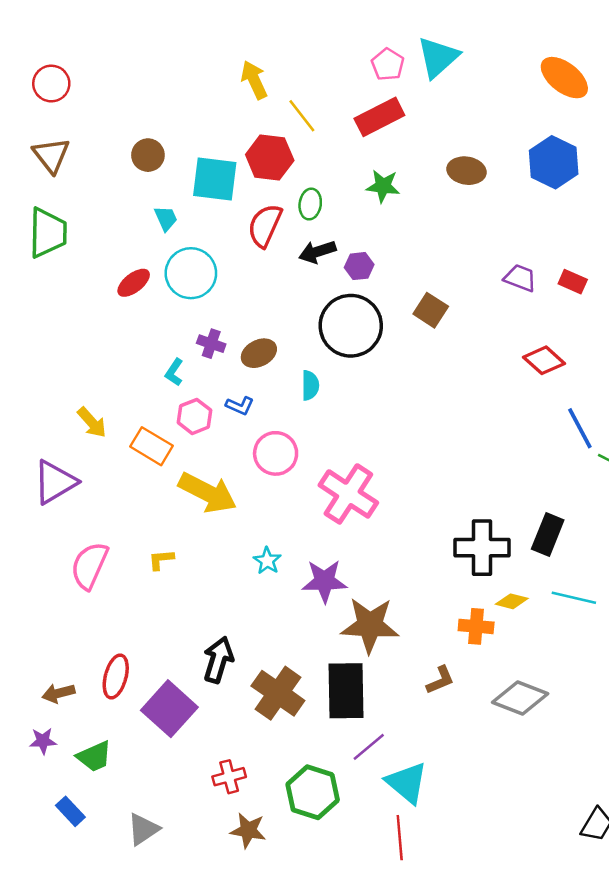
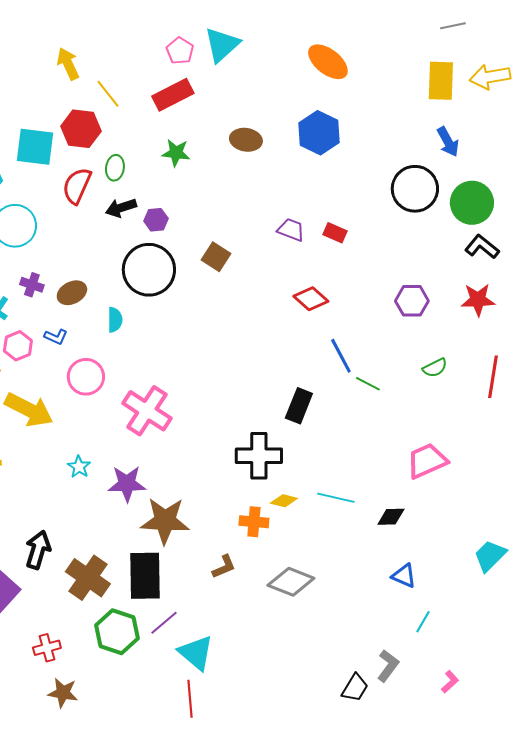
black rectangle: (548, 535) -> (299, 406), moved
green hexagon: (313, 792) -> (117, 632), moved

